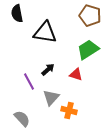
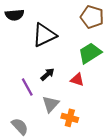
black semicircle: (17, 14) -> (15, 15), turned -84
black triangle: (45, 32) -> (44, 35), turned -35

